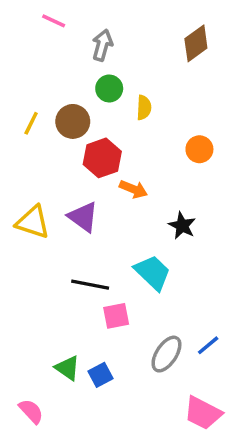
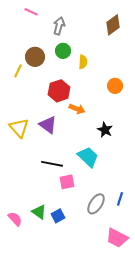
brown circle: (73, 121) -> (35, 57), moved
yellow triangle: (33, 222) -> (19, 128), turned 30
blue line: (208, 345) -> (120, 199), turned -32
pink semicircle: (31, 411) -> (15, 219), moved

